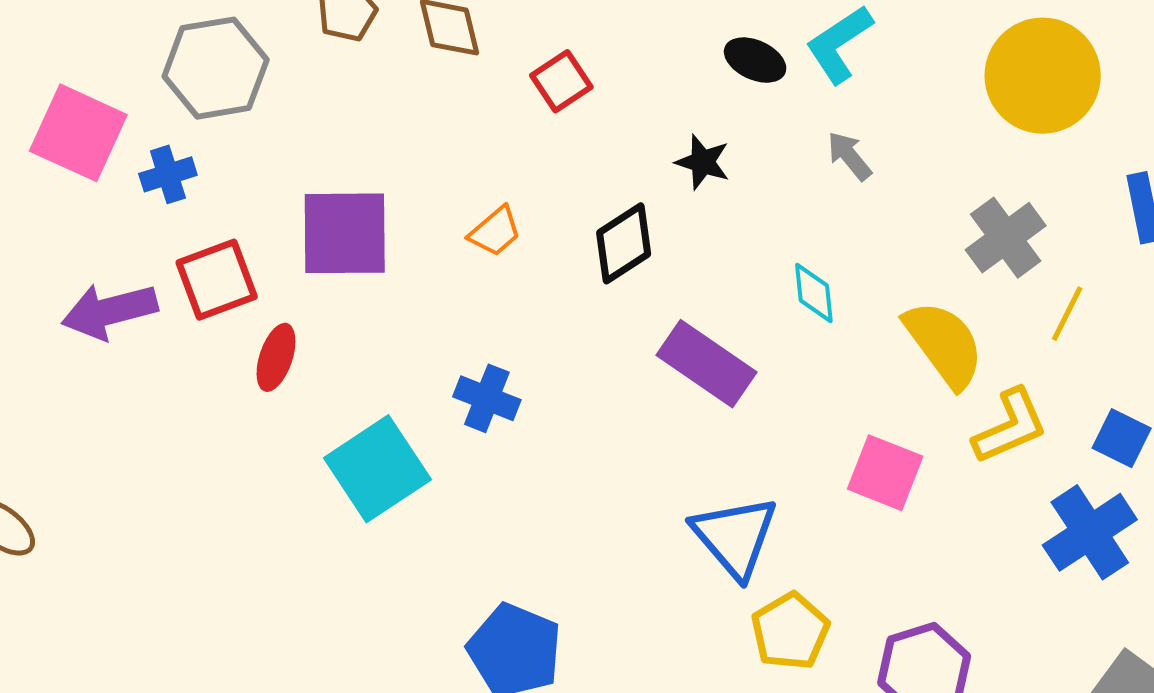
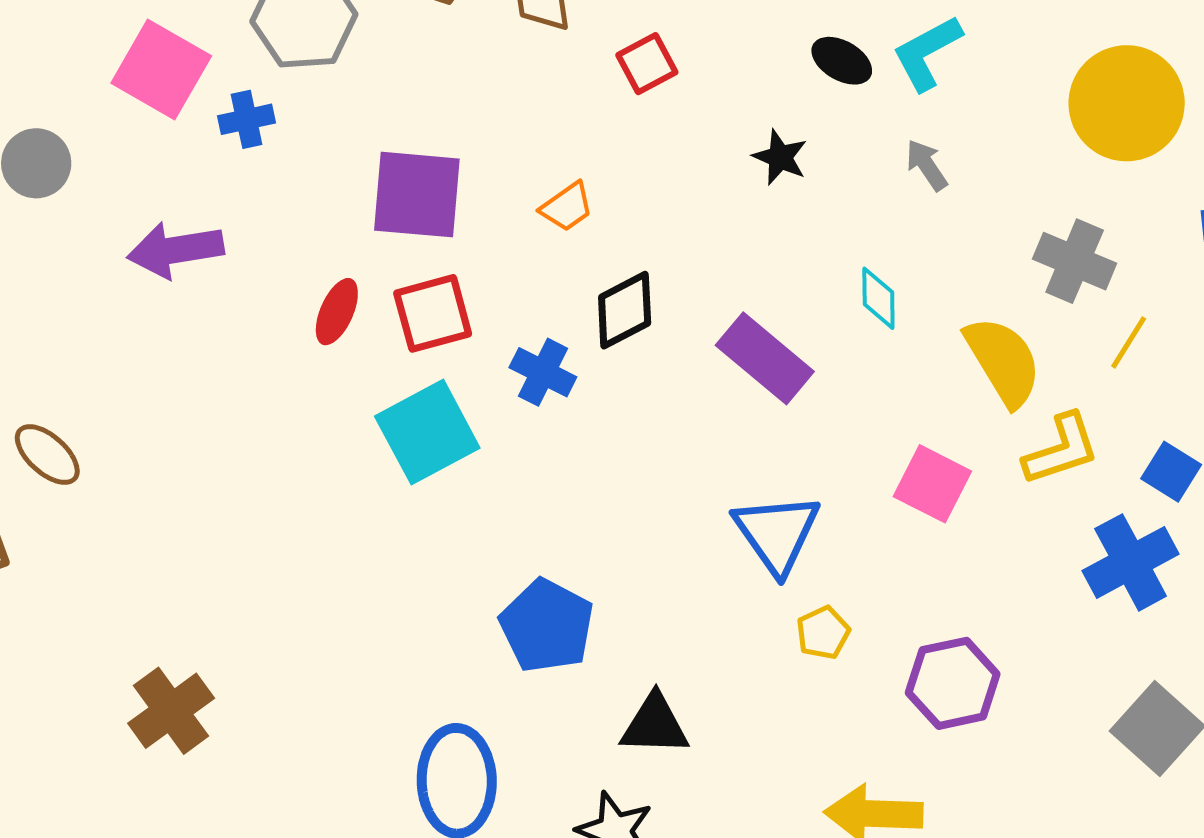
gray cross: (1006, 238) -> (1075, 261), turned -36
black diamond: (624, 243) -> (625, 310), moved
red square: (217, 280) -> (433, 313), moved
yellow pentagon: (790, 631) -> (823, 633), size x0.7

